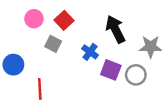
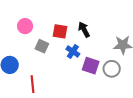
red square: (64, 20) -> (60, 31), moved, turned -35
black arrow: (115, 29) -> (84, 30), moved, size x0.7

